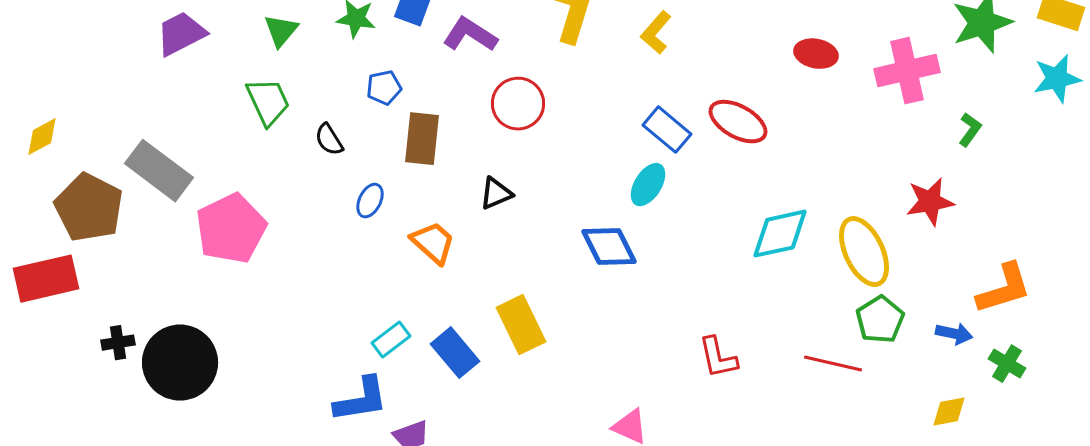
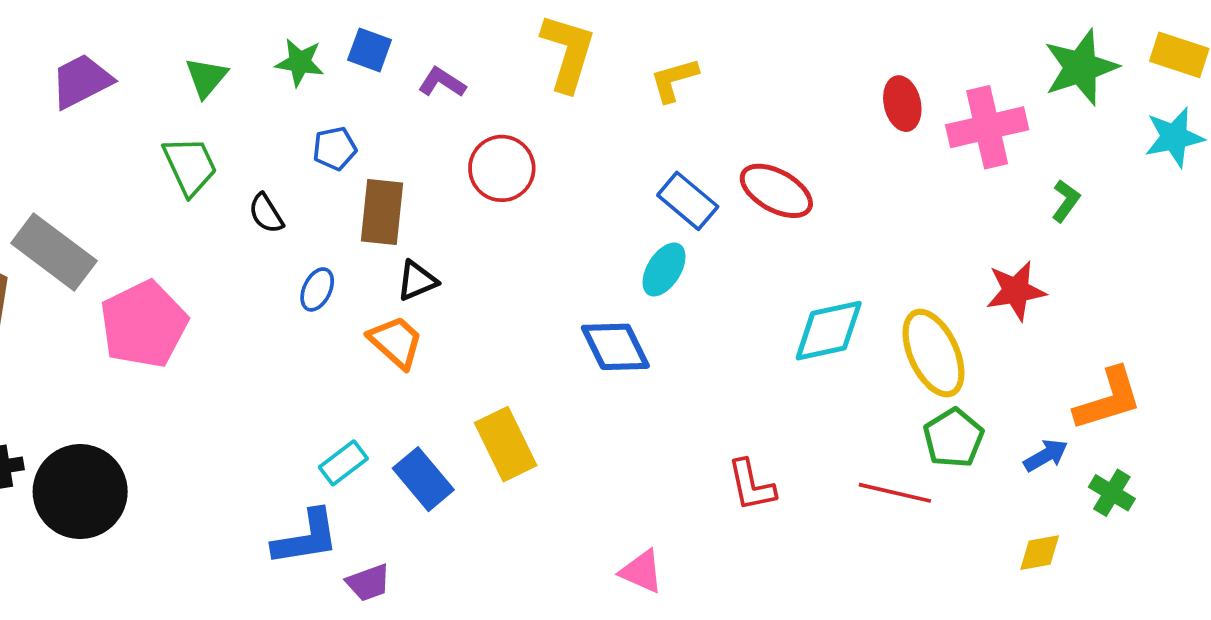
yellow L-shape: (656, 33) -> (674, 80), turned 33
purple L-shape: (470, 35) -> (442, 82), size x0.7
red ellipse: (816, 54) -> (902, 104), moved, turned 66
black triangle: (496, 194) -> (417, 281), moved
blue arrow: (954, 334) -> (1046, 455), turned -42

